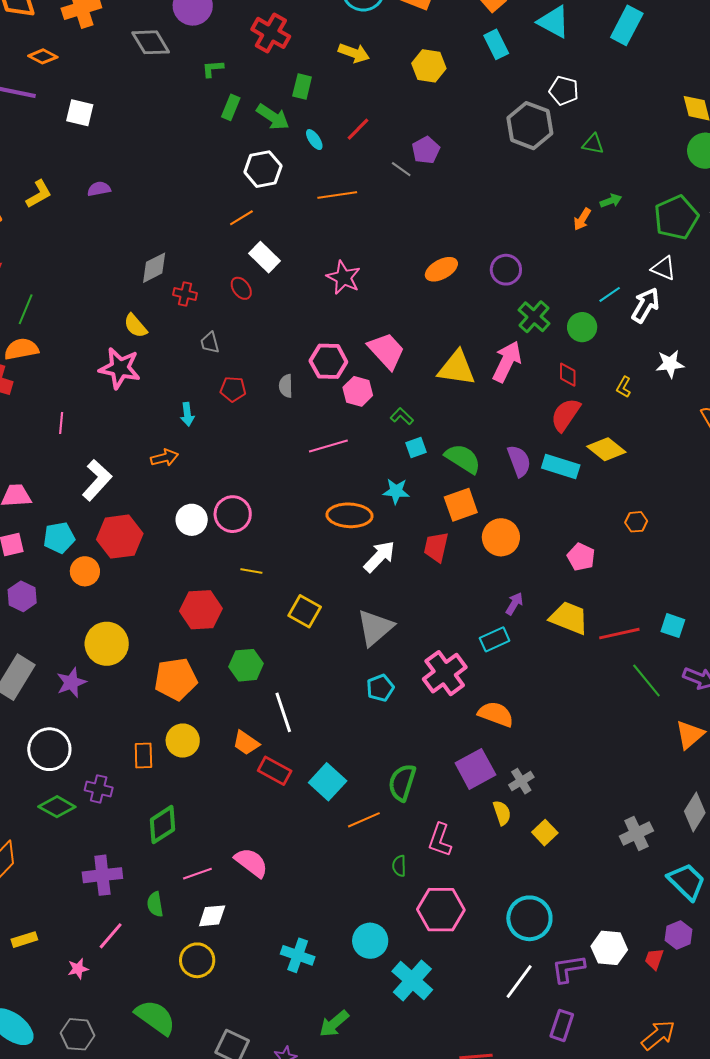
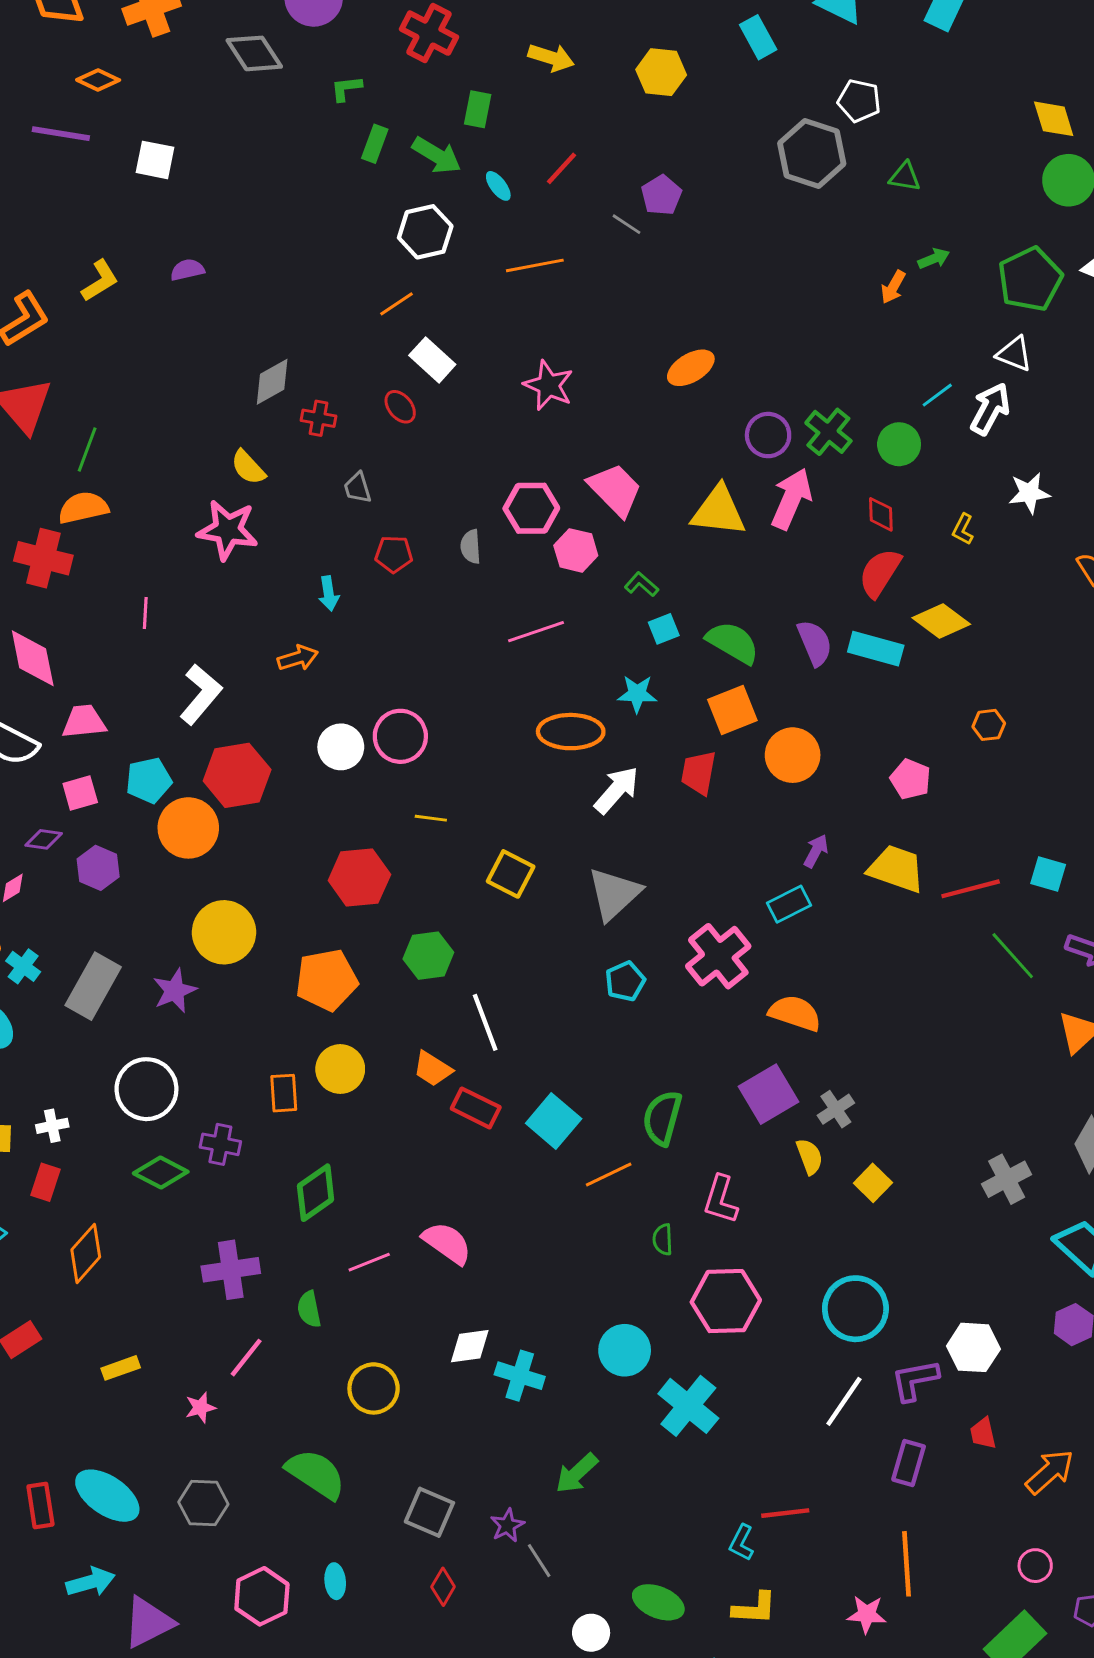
purple circle: (506, 270) -> (768, 435), moved
orange circle: (85, 571) -> (188, 828), size x1.4
white diamond: (212, 916) -> (470, 1346), moved
red trapezoid: (654, 959) -> (983, 1433), moved, turned -30

